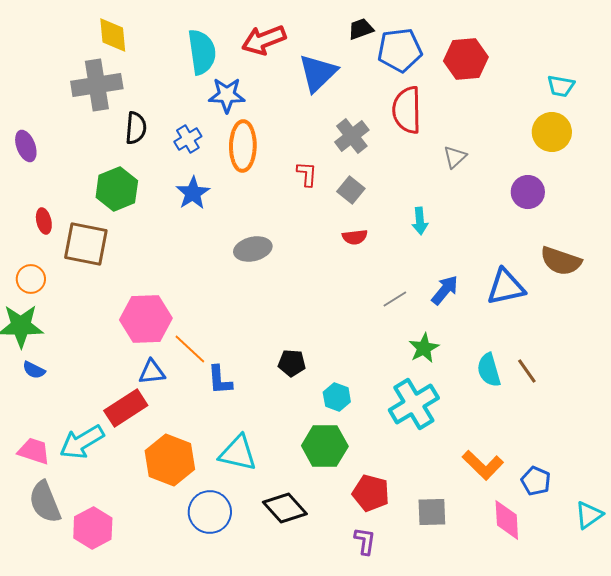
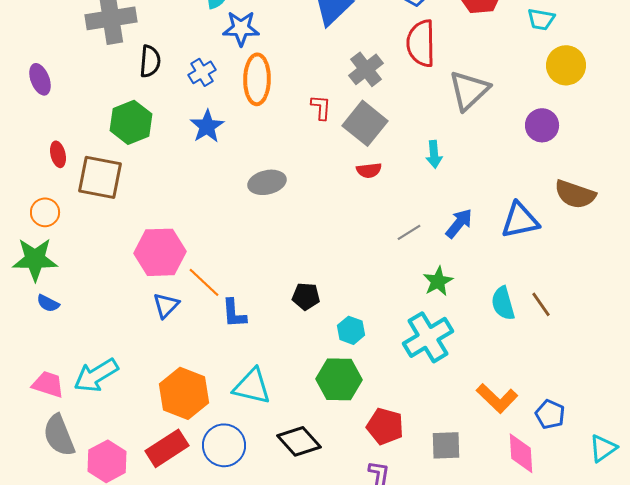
cyan trapezoid: (561, 86) -> (541, 19), moved
gray triangle: (455, 157) -> (469, 90), size x1.8
gray square: (351, 190) -> (365, 123), size x1.6
blue triangle: (152, 372) -> (166, 305), turned -40
red rectangle: (126, 408) -> (167, 448), moved

